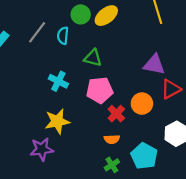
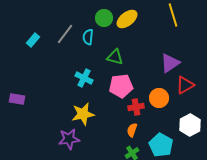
purple triangle: (154, 65) -> (170, 63), turned -45
red cross: (116, 114) -> (136, 107), turned 35
orange semicircle: (112, 139) -> (132, 130), turned 112

